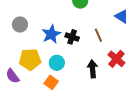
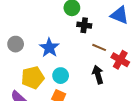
brown line: (98, 35) -> (99, 47), moved, turned -32
black cross: (72, 37) -> (84, 25), moved

